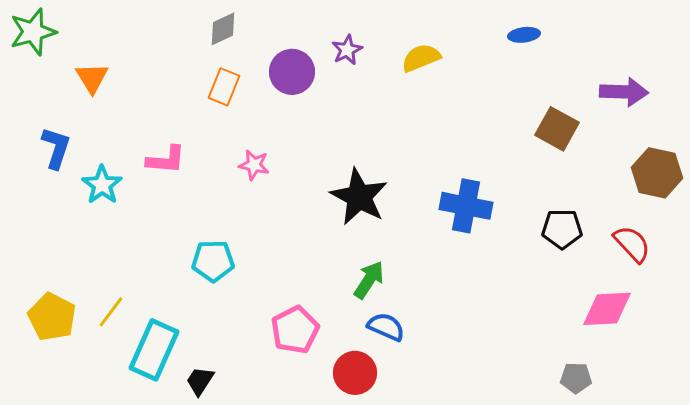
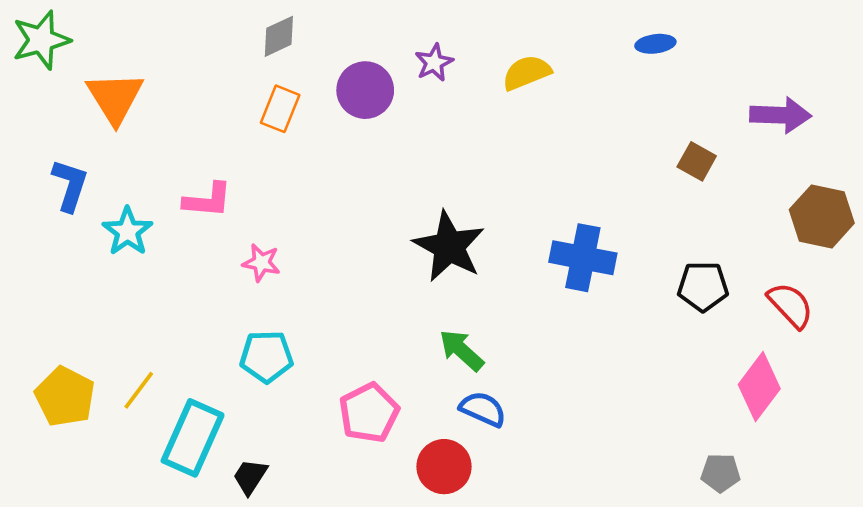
orange triangle: (92, 78) -> (115, 98), size x1.4
brown square: (557, 129) -> (697, 161), size x0.7
pink star: (254, 165) -> (261, 263), moved
cyan pentagon: (213, 261) -> (266, 357), moved
green arrow: (369, 280) -> (462, 350), turned -81
pink diamond: (607, 309) -> (759, 387), turned -50

